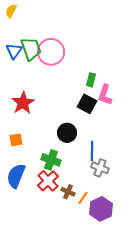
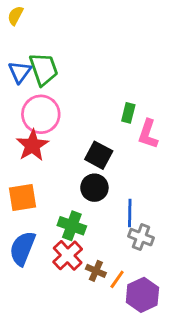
pink circle: (51, 52) -> (41, 114), moved
black square: (87, 104) -> (99, 155), moved
orange square: (16, 140) -> (22, 198), size x1.5

